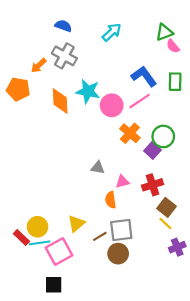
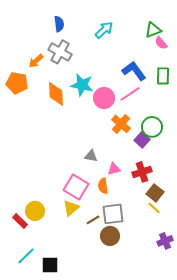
blue semicircle: (63, 26) -> (59, 24), turned 63
cyan line: (40, 243) -> (26, 256), moved, turned -36
purple cross: (177, 247) -> (165, 241), moved
pink square: (59, 251) -> (76, 187), moved, turned -30

